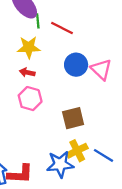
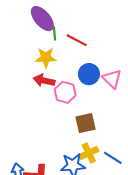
red arrow: (27, 72) -> (44, 81), size x1.5
pink hexagon: (30, 99) -> (65, 92), moved

